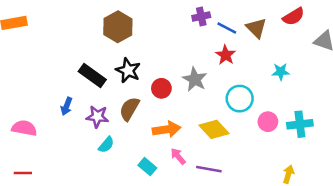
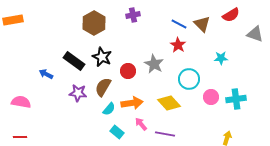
purple cross: (201, 17) -> (133, 15), moved
blue arrow: (67, 106) -> (46, 74), moved, turned 96
cyan semicircle: (106, 145) -> (109, 109), moved

